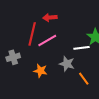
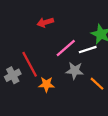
red line: (32, 34) -> (30, 64), moved, turned -30
pink line: (47, 40) -> (66, 48), moved

